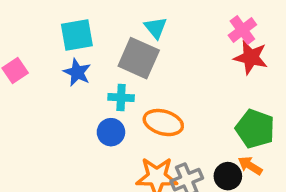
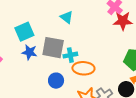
gray square: (139, 58) -> (53, 48), moved
cyan cross: (121, 98) -> (70, 55), moved

